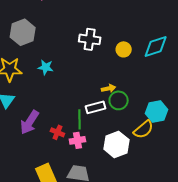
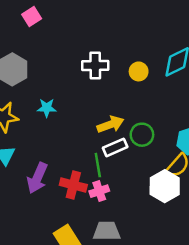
yellow arrow: (109, 88) -> (110, 124), moved, size x1.5
red cross: (57, 132) -> (73, 185), size x1.5
white hexagon: (116, 144) -> (165, 186), moved

